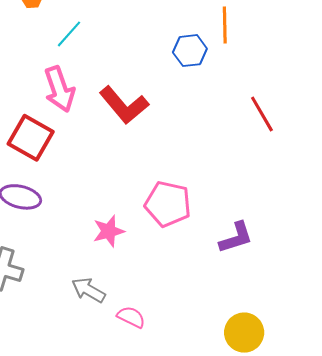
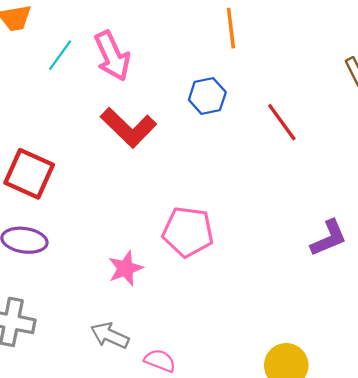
blue hexagon: (190, 51) -> (207, 96), moved
pink arrow: (59, 89) -> (112, 56), moved
purple L-shape: (236, 238) -> (329, 238), moved

